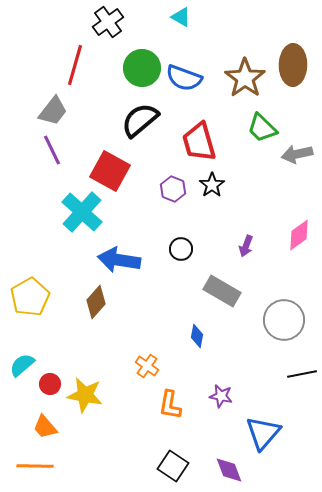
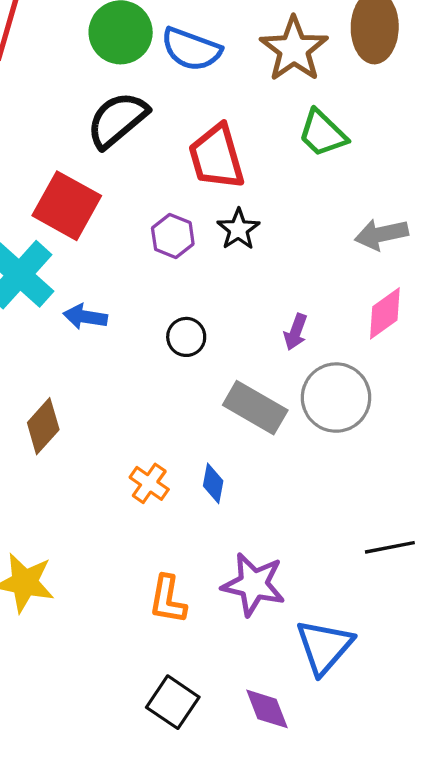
gray arrow: (297, 154) -> (381, 234), moved
blue arrow: (119, 260) -> (85, 317), moved, size x0.6
gray circle: (284, 320) -> (336, 398), moved
orange cross: (147, 366) -> (149, 483), moved
purple star: (221, 396) -> (254, 584), size x1.6

